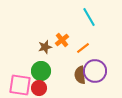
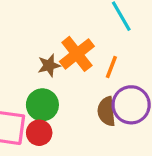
orange cross: (62, 40) -> (77, 54), size x1.5
orange line: (83, 48) -> (111, 67), turned -32

